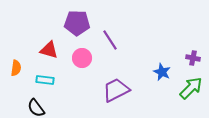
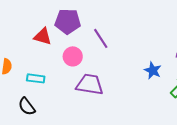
red triangle: (49, 50) -> (43, 36), moved
purple trapezoid: (116, 90) -> (90, 84), moved, turned 36

